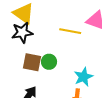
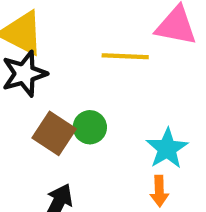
brown square: (32, 62) -> (54, 133), turned 30

